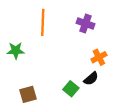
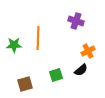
orange line: (43, 22) -> (38, 38), moved
green square: (71, 89) -> (56, 75), moved, turned 32

